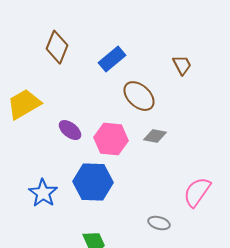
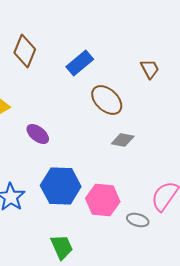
pink hexagon: (111, 139) -> (103, 200), moved
gray ellipse: (159, 223) -> (138, 220), moved

